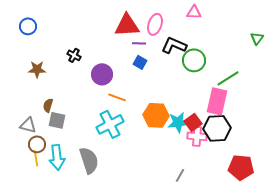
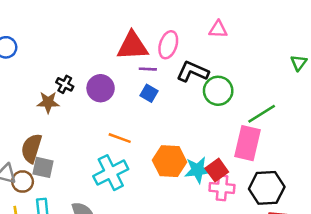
brown star: (37, 69) -> (48, 102), moved
purple circle: (102, 74) -> (101, 88), moved
brown semicircle: (48, 105) -> (31, 148), size x1.6
black hexagon: (217, 128) -> (267, 188), moved
brown circle: (37, 144) -> (23, 182), moved

